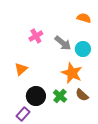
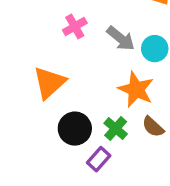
orange triangle: (21, 69) -> (49, 83), size x1.5
purple rectangle: (23, 114) -> (99, 159), moved

